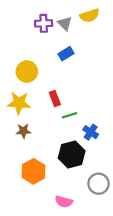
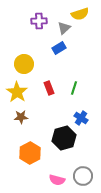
gray triangle: (65, 23) -> (64, 28), moved, turned 32
yellow star: (19, 103) -> (17, 92), turned 30
green line: (69, 115) -> (74, 88), moved, turned -56
gray circle: (99, 184) -> (83, 176), moved

